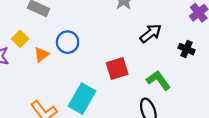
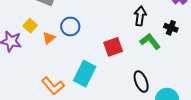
black arrow: (151, 33) -> (140, 16), turned -42
green L-shape: (158, 80) -> (150, 41), moved

